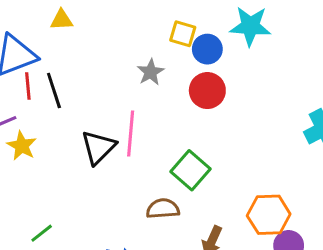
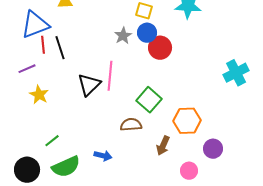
blue circle: (207, 49) -> (147, 33), moved
yellow star: (22, 146) -> (39, 95), moved
orange hexagon: (269, 215) -> (187, 121), moved

